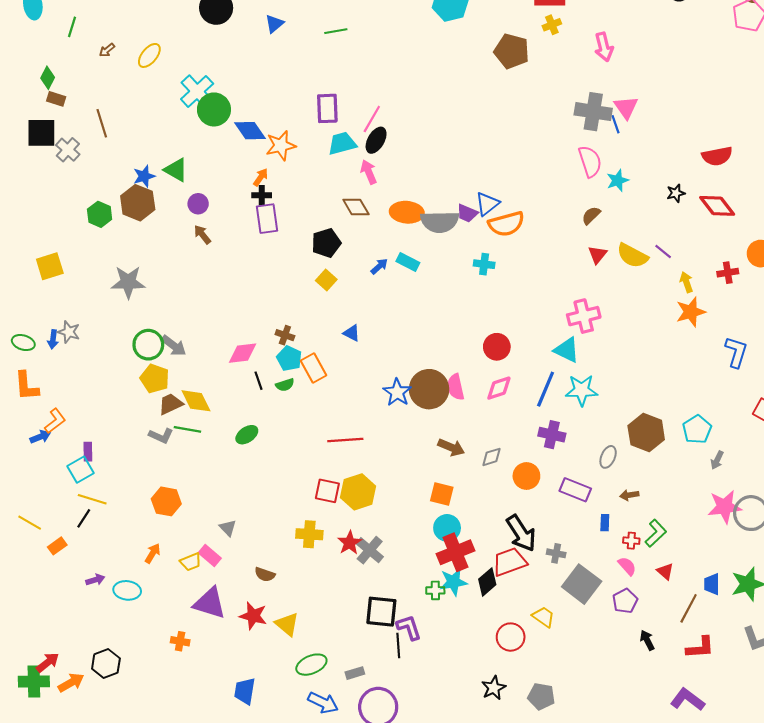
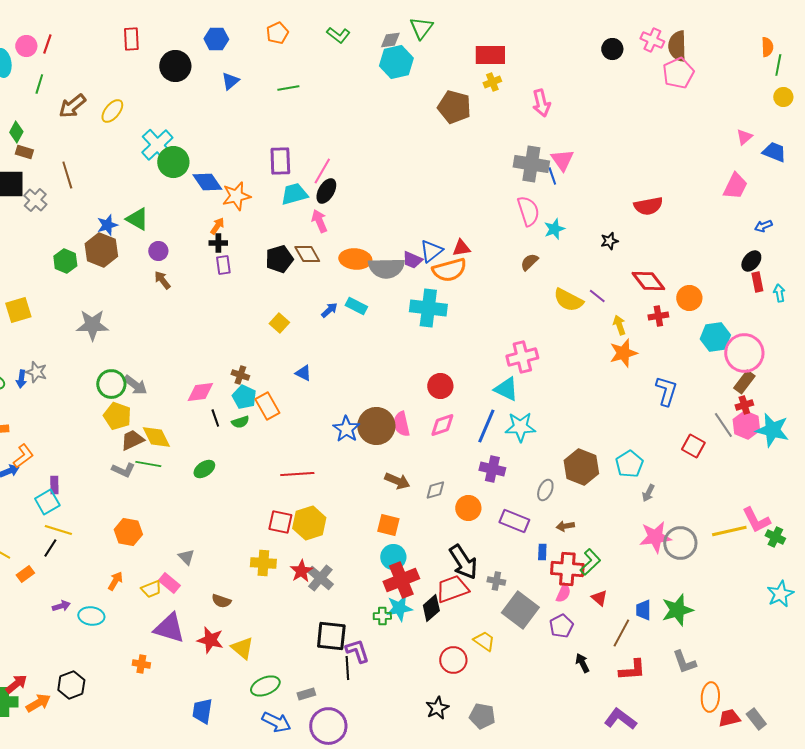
brown arrow: (107, 50) -> (72, 106), size x1.8
red diamond: (717, 206) -> (648, 281), moved
purple rectangle: (267, 219) -> (223, 265), size x0.7
black pentagon: (326, 243) -> (279, 259), moved
red triangle: (597, 255) -> (461, 248), moved, turned 42
cyan cross: (484, 264) -> (428, 308), size x1.8
red cross: (631, 541) -> (567, 569), size x2.0
pink semicircle: (627, 566) -> (563, 593), turned 66

